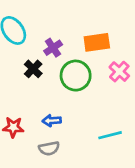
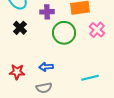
purple cross: (53, 48) -> (47, 12), turned 32
black cross: (33, 69) -> (20, 28), moved

